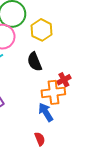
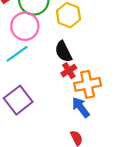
red cross: (64, 80) -> (69, 71), moved

